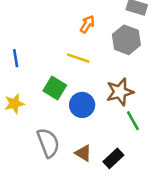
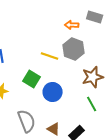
orange arrow: (87, 24) -> (72, 25), moved, turned -120
gray hexagon: (126, 40) -> (74, 49), moved
brown star: (120, 92) -> (93, 77), moved

